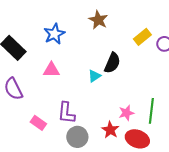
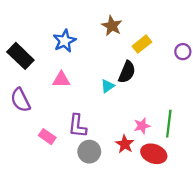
yellow rectangle: (142, 37) -> (142, 44), moved

